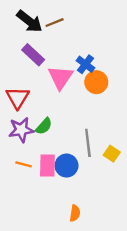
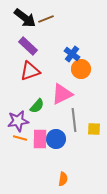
pink triangle: (61, 77) -> (62, 94), moved, turned 30
red triangle: (18, 98) -> (30, 71), moved, turned 40
purple star: (21, 130) -> (18, 121), moved
yellow square: (112, 154) -> (94, 129), turned -32

